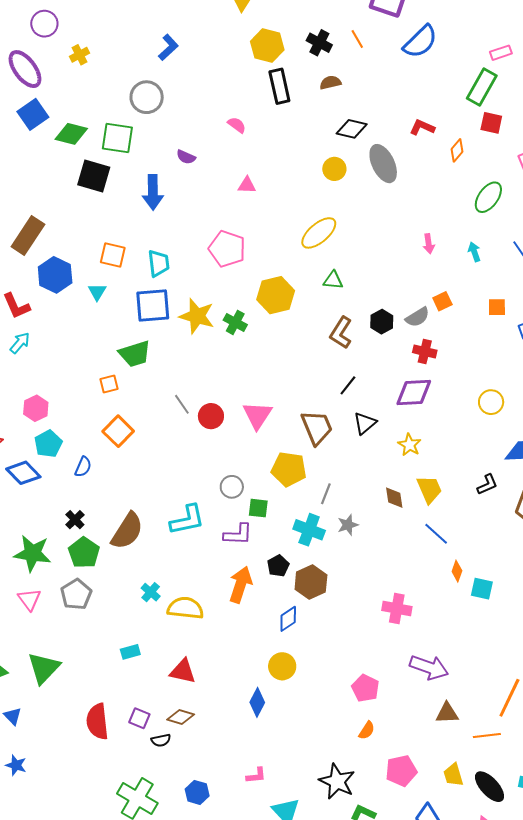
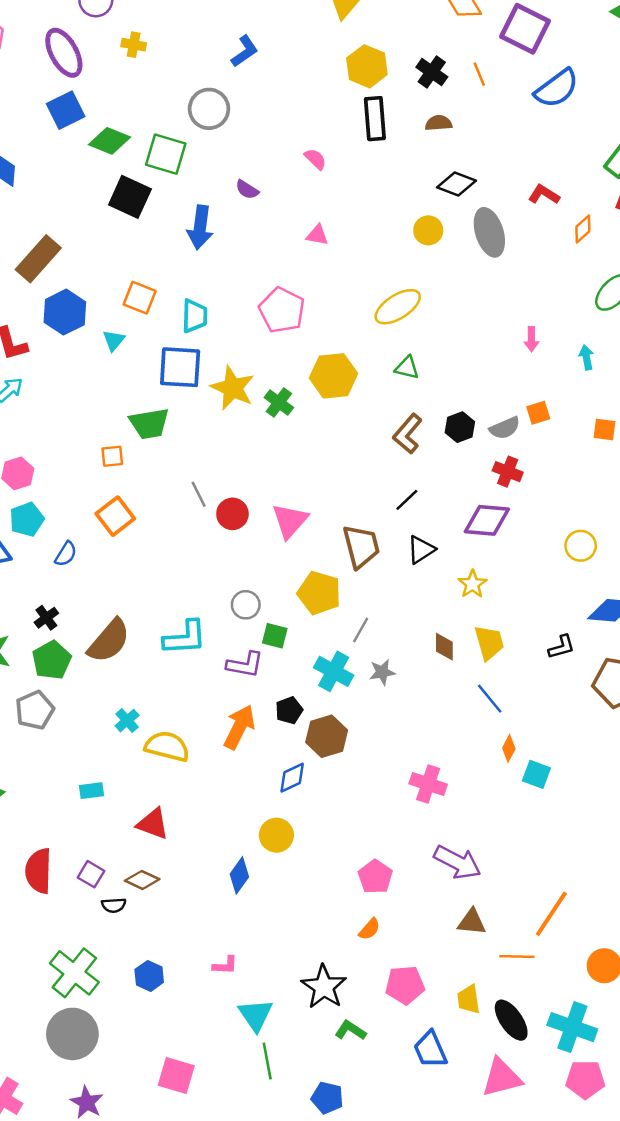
yellow cross: (79, 55) -> (134, 45), turned 30

